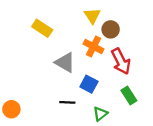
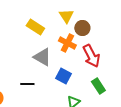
yellow rectangle: (42, 28) -> (35, 27), moved
black line: (67, 102) -> (27, 84), moved

